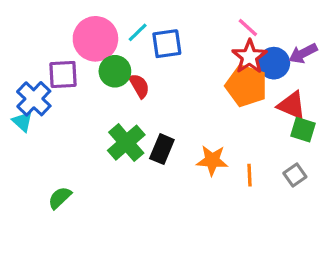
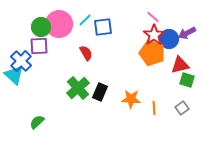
green circle: (115, 71) -> (41, 27), moved
red triangle: (292, 105) -> (180, 65), turned -36
cyan triangle: (22, 122) -> (14, 75), size x1.5

